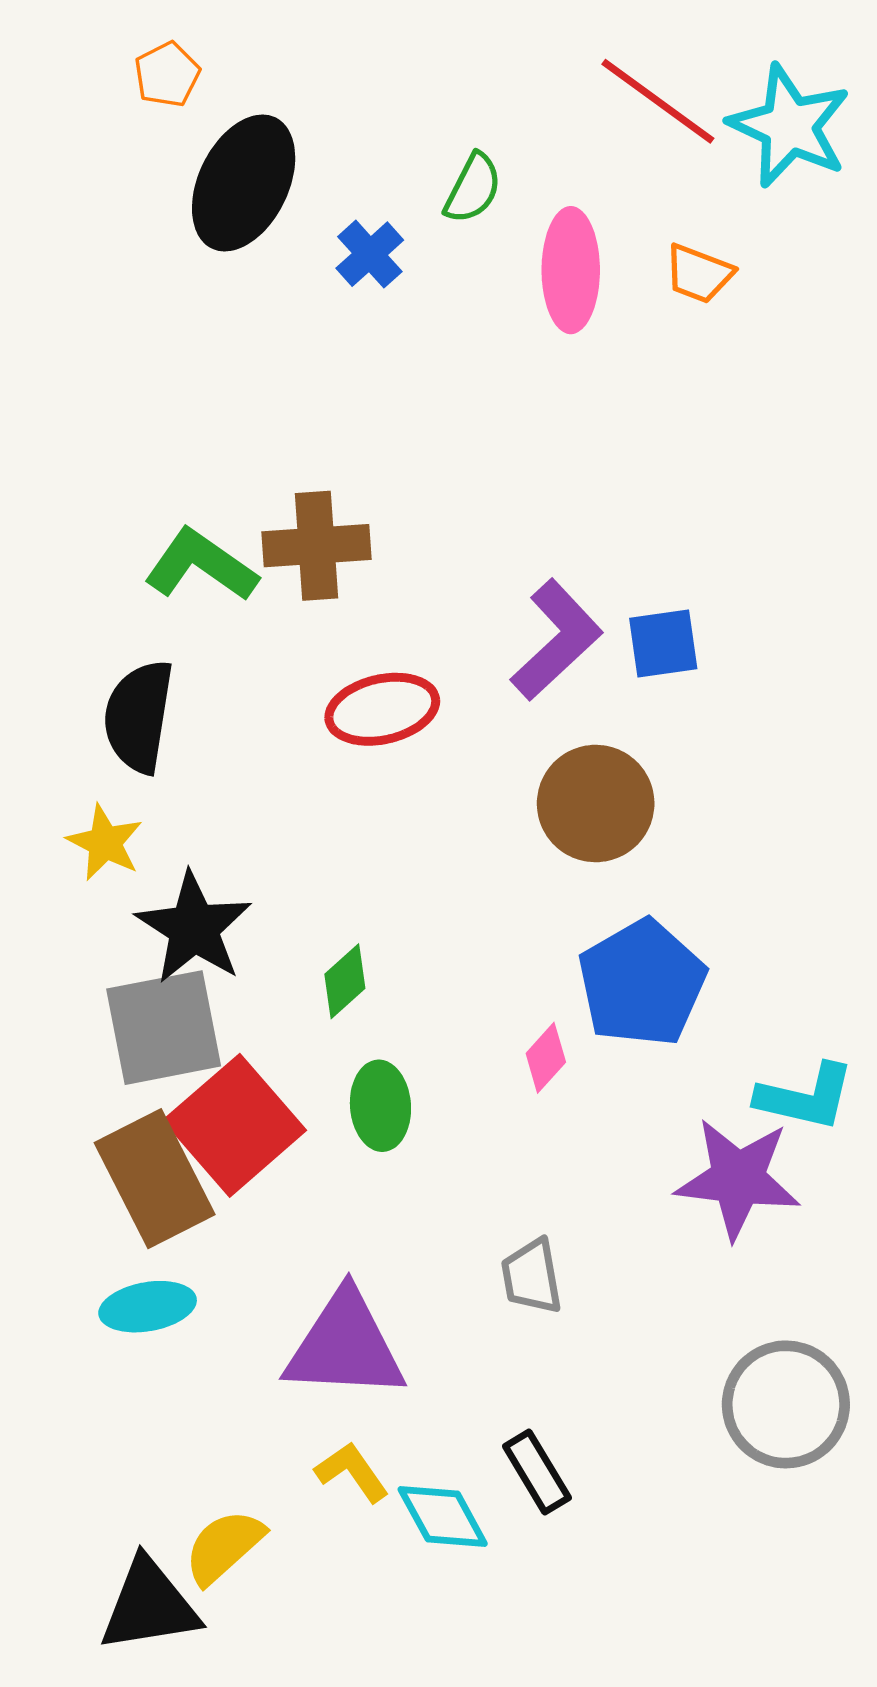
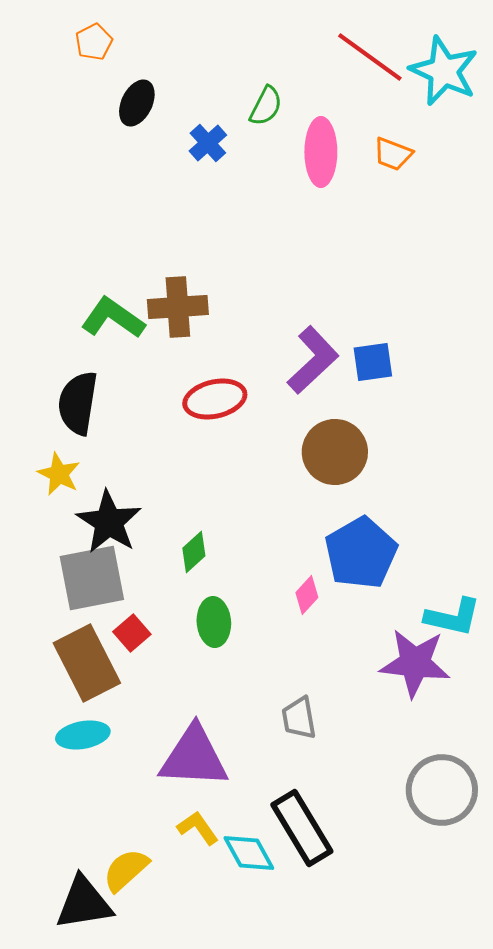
black ellipse: (244, 183) -> (137, 103), size x0.6
red square: (235, 1125) -> (132, 633), size x0.5
black rectangle: (537, 1472) -> (302, 828), size x1.6

